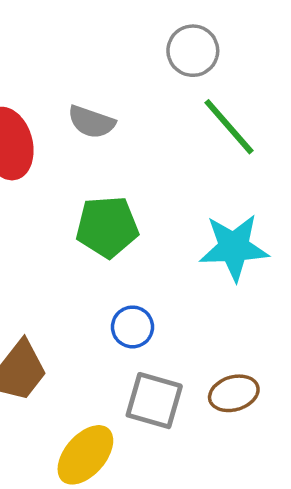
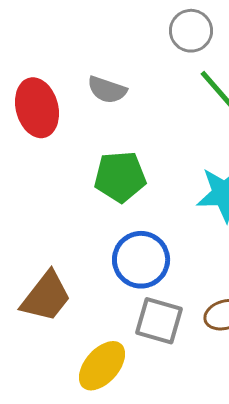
blue circle: (132, 327) -> (141, 260), size x1.6

